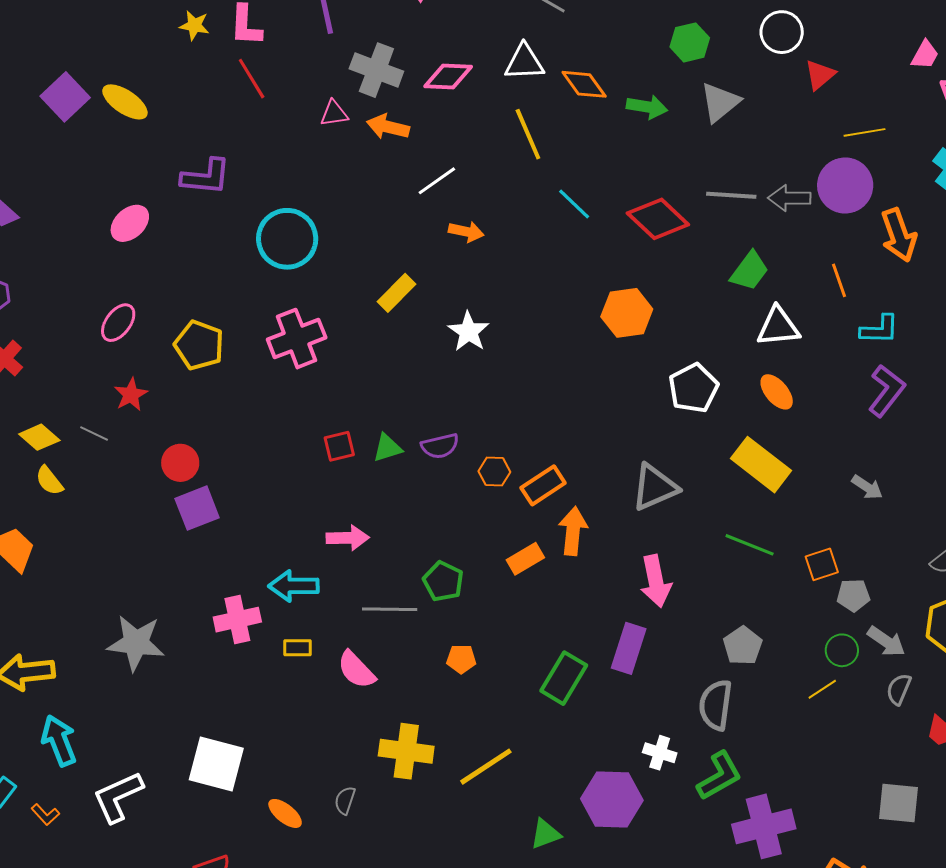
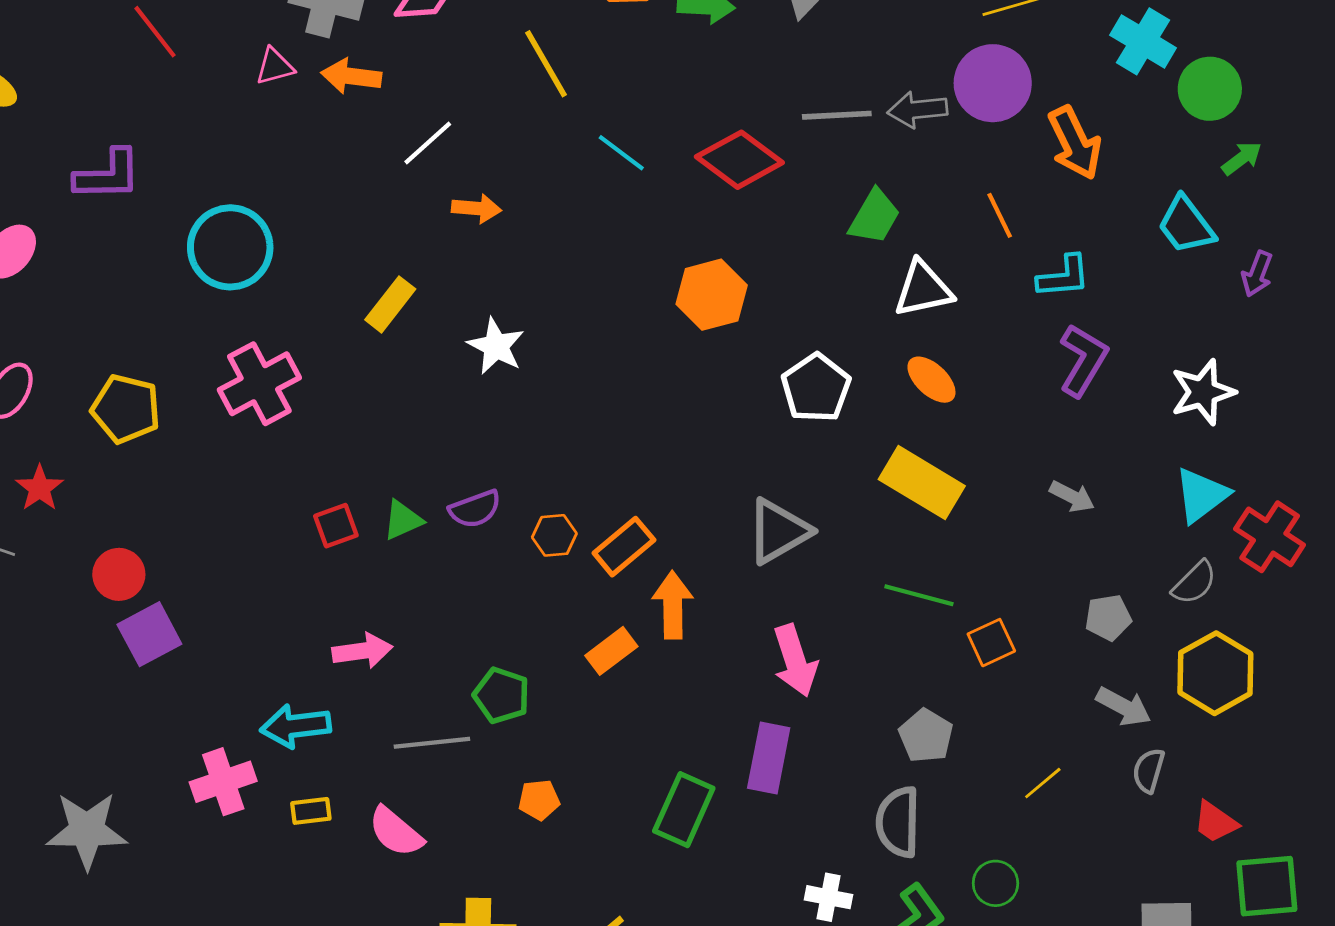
orange square: (822, 564) -> (991, 643), moved
gray pentagon: (853, 595) -> (1108, 618), moved
green circle: (842, 650) -> (995, 883), moved

